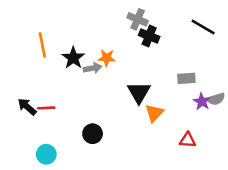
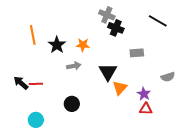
gray arrow: (93, 68) -> (74, 66), moved
gray rectangle: (186, 78) -> (137, 53), moved
purple star: (202, 102) -> (144, 94), moved

